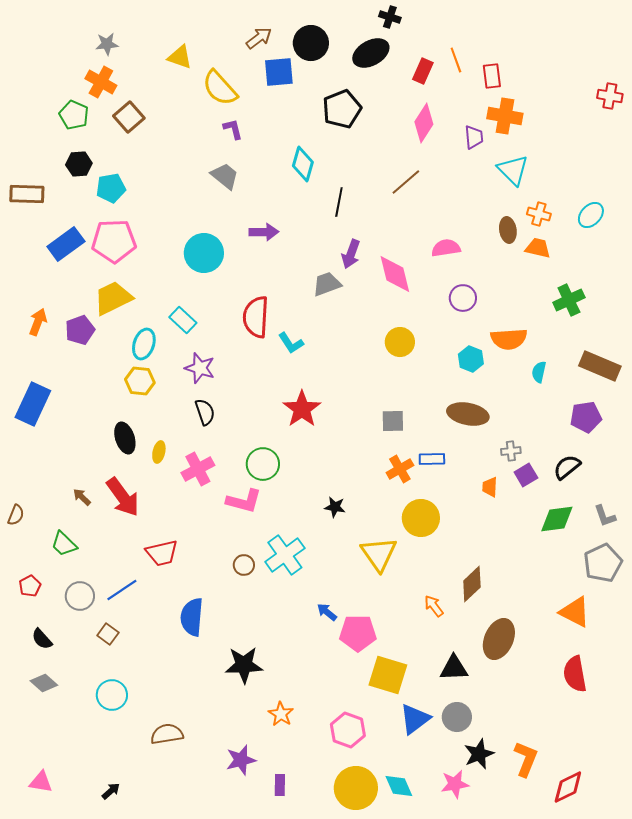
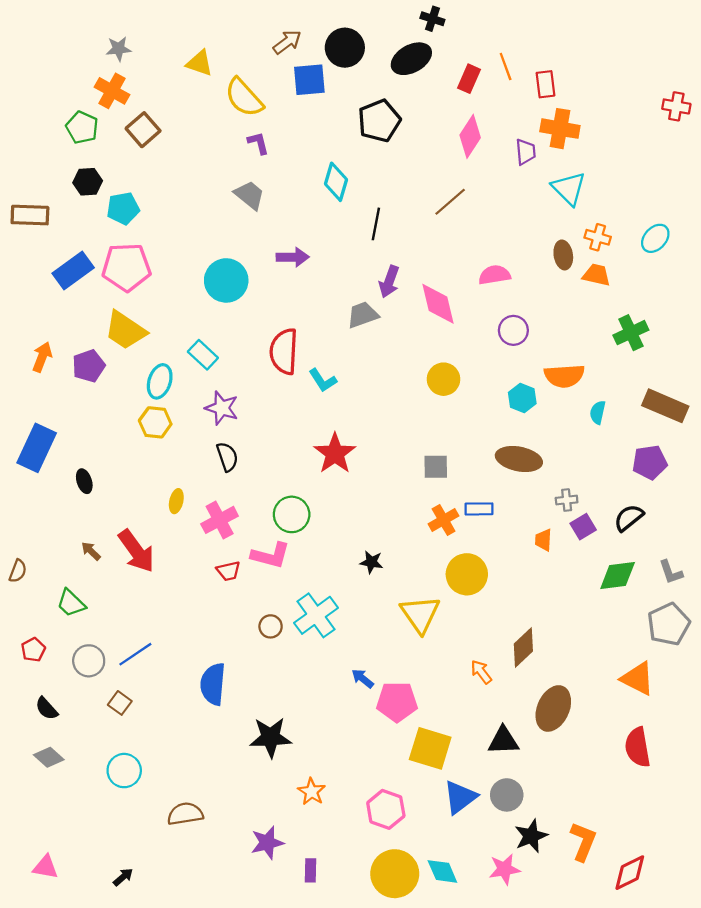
yellow trapezoid: (113, 298) -> (125, 330), turned -120
black ellipse: (125, 438) -> (84, 481), moved, size x0.7
red trapezoid: (162, 553) -> (228, 571), moved, size x0.7

